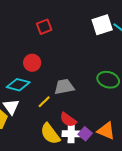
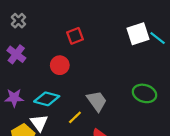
red circle: (32, 63) -> (60, 65), moved
gray trapezoid: (64, 87) -> (97, 101), turned 65

